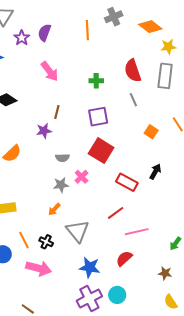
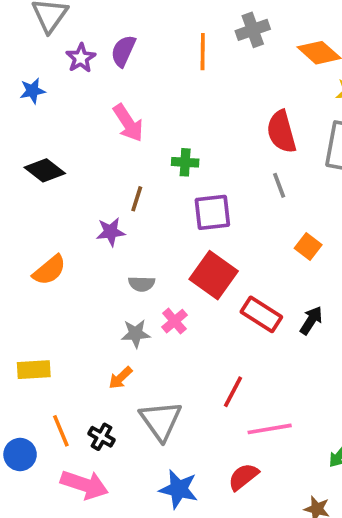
green cross: (96, 81) -> (185, 162), moved
red rectangle: (127, 182) -> (261, 314), moved
red line: (116, 213) -> (233, 392), turned -30

